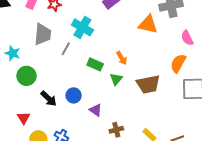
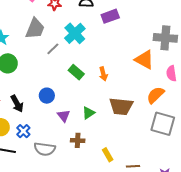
orange triangle: (148, 24) -> (144, 60), moved
green triangle: (116, 79) -> (88, 113), moved
black arrow: (49, 99) -> (17, 104), moved

